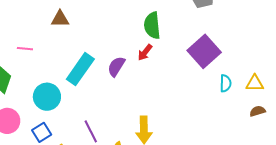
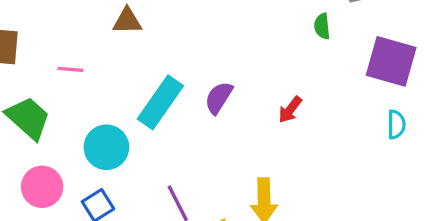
green semicircle: (152, 25) -> (322, 26), moved, size x0.6
purple square: (204, 51) -> (391, 61), moved, turned -32
red arrow: (145, 52) -> (290, 110), moved

